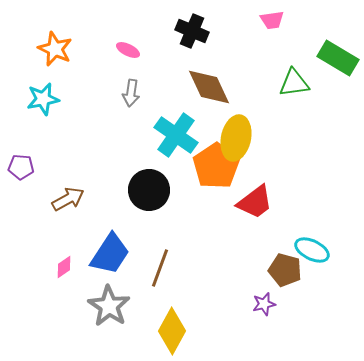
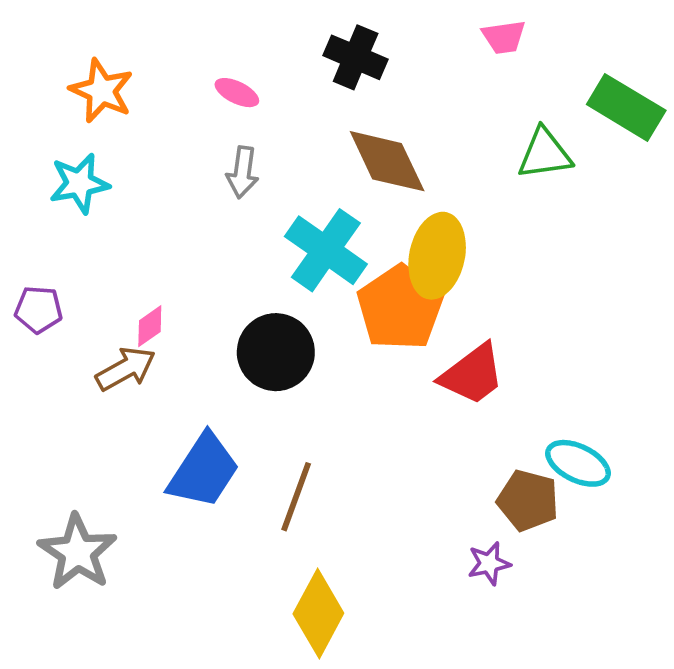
pink diamond: (64, 267) -> (150, 326), moved
gray star: (109, 306) -> (77, 552), moved

